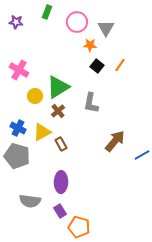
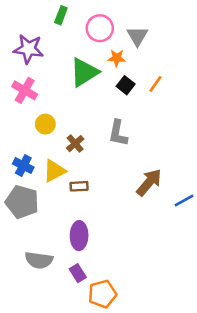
purple star: (16, 22) -> (29, 49), moved, size x1.6
green triangle: (58, 87) -> (84, 72), moved
brown rectangle: (61, 144) -> (79, 186), turned -64
orange pentagon: (79, 227) -> (102, 294), turned -30

